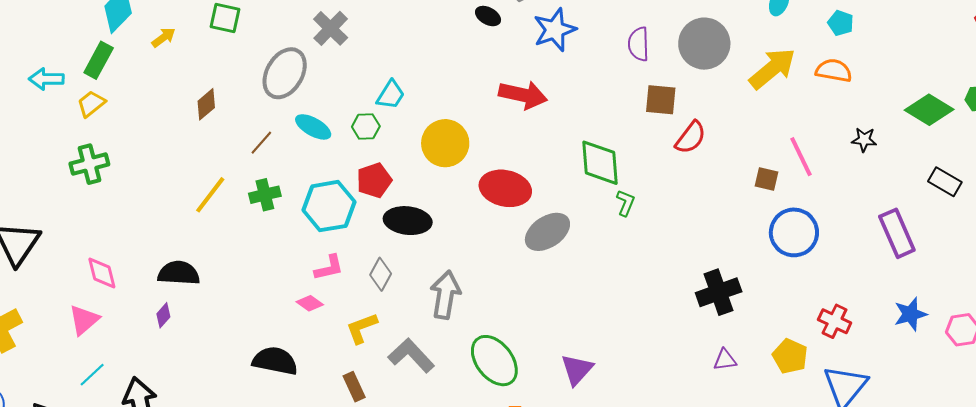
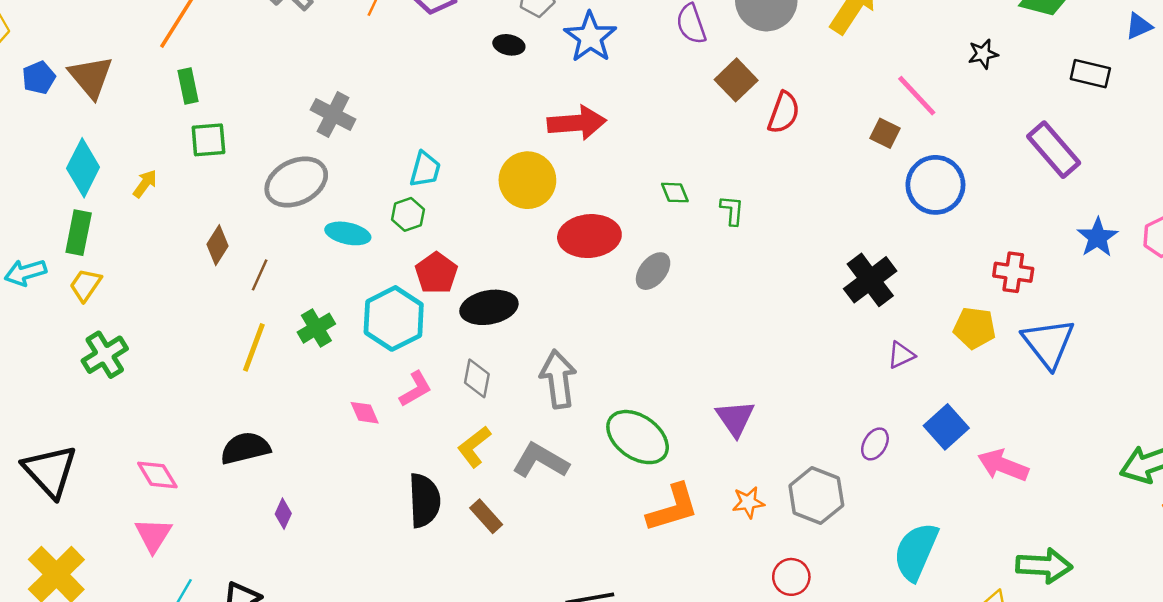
gray ellipse: (285, 73) -> (296, 182), turned 51
brown square: (661, 100) -> (736, 80), turned -32
brown line: (261, 143) -> (260, 275), moved
yellow circle: (445, 143) -> (527, 180), moved
green diamond: (600, 163) -> (675, 193), moved, size x0.5
brown square: (766, 179) -> (885, 133), turned 30
gray ellipse: (547, 232) -> (653, 271), size x0.7
pink diamond: (310, 303) -> (365, 413), moved, turned 48
purple diamond: (163, 315) -> (283, 514), moved
black semicircle: (275, 361) -> (424, 500), moved, turned 93

